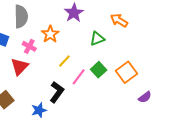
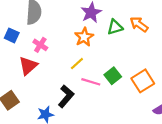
orange star: (50, 34) -> (84, 37), moved
green triangle: (97, 39) -> (115, 27), moved
pink line: (79, 77) -> (91, 82), turned 66

